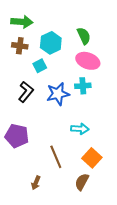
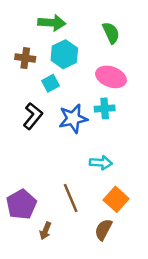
green arrow: (22, 22) -> (52, 23), moved
green semicircle: (84, 36) -> (111, 33), moved
purple pentagon: (17, 136) -> (21, 204), moved, turned 30

